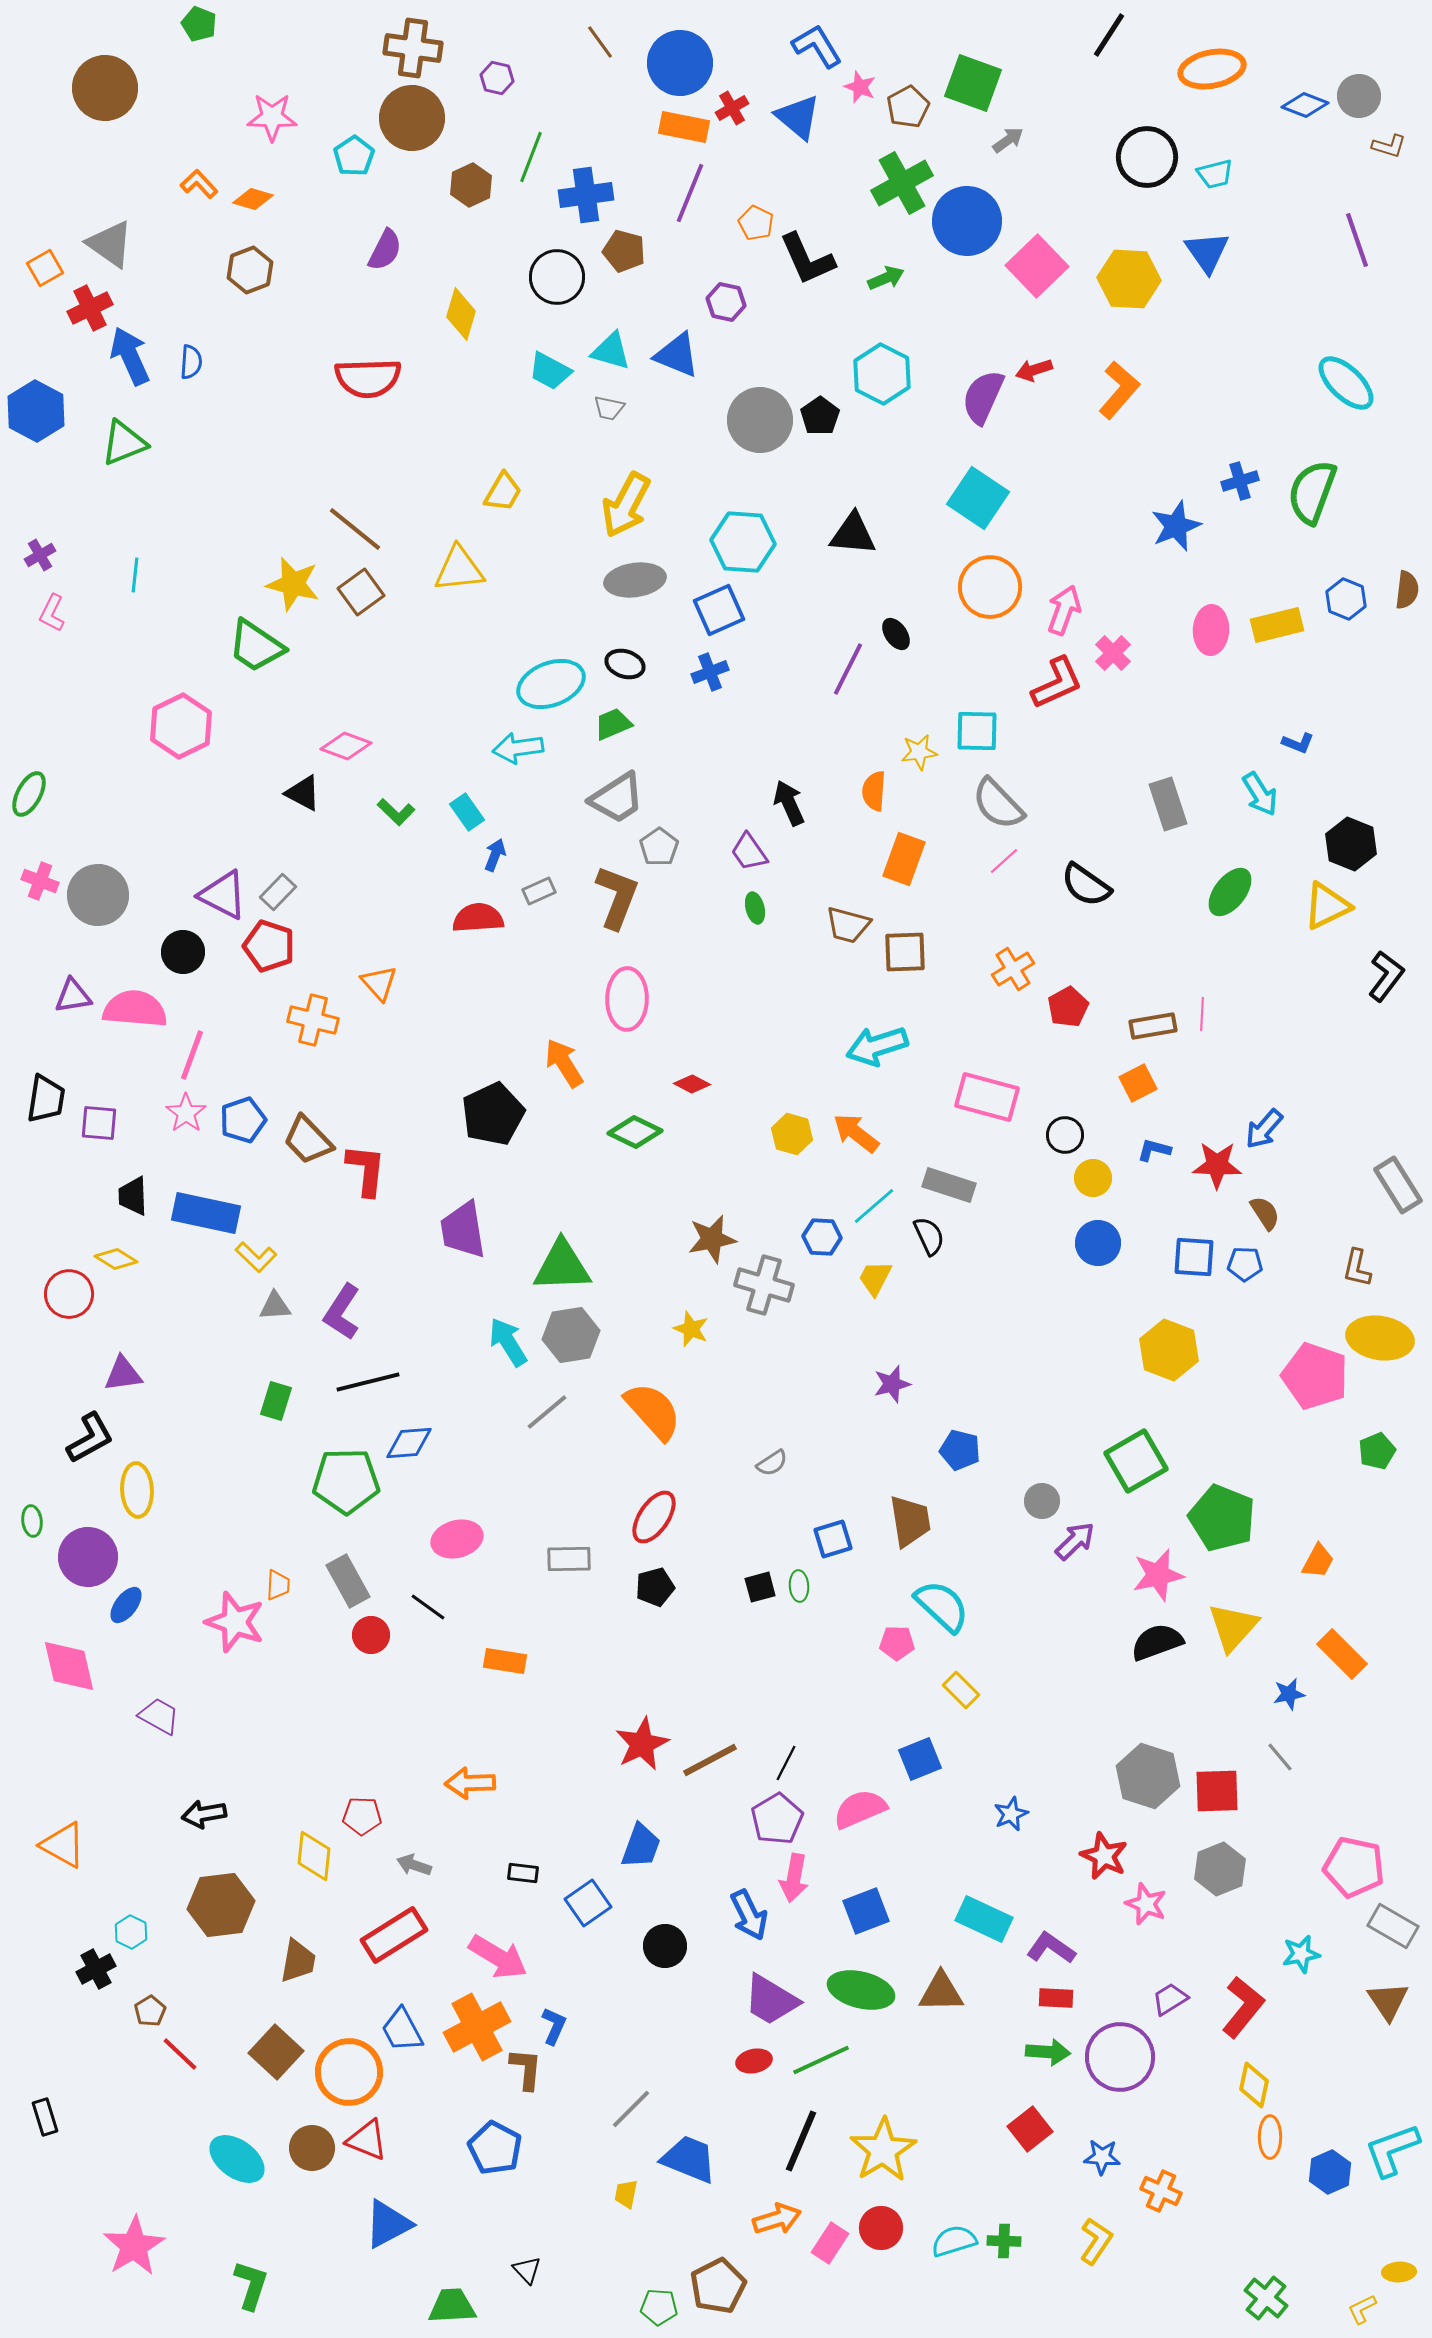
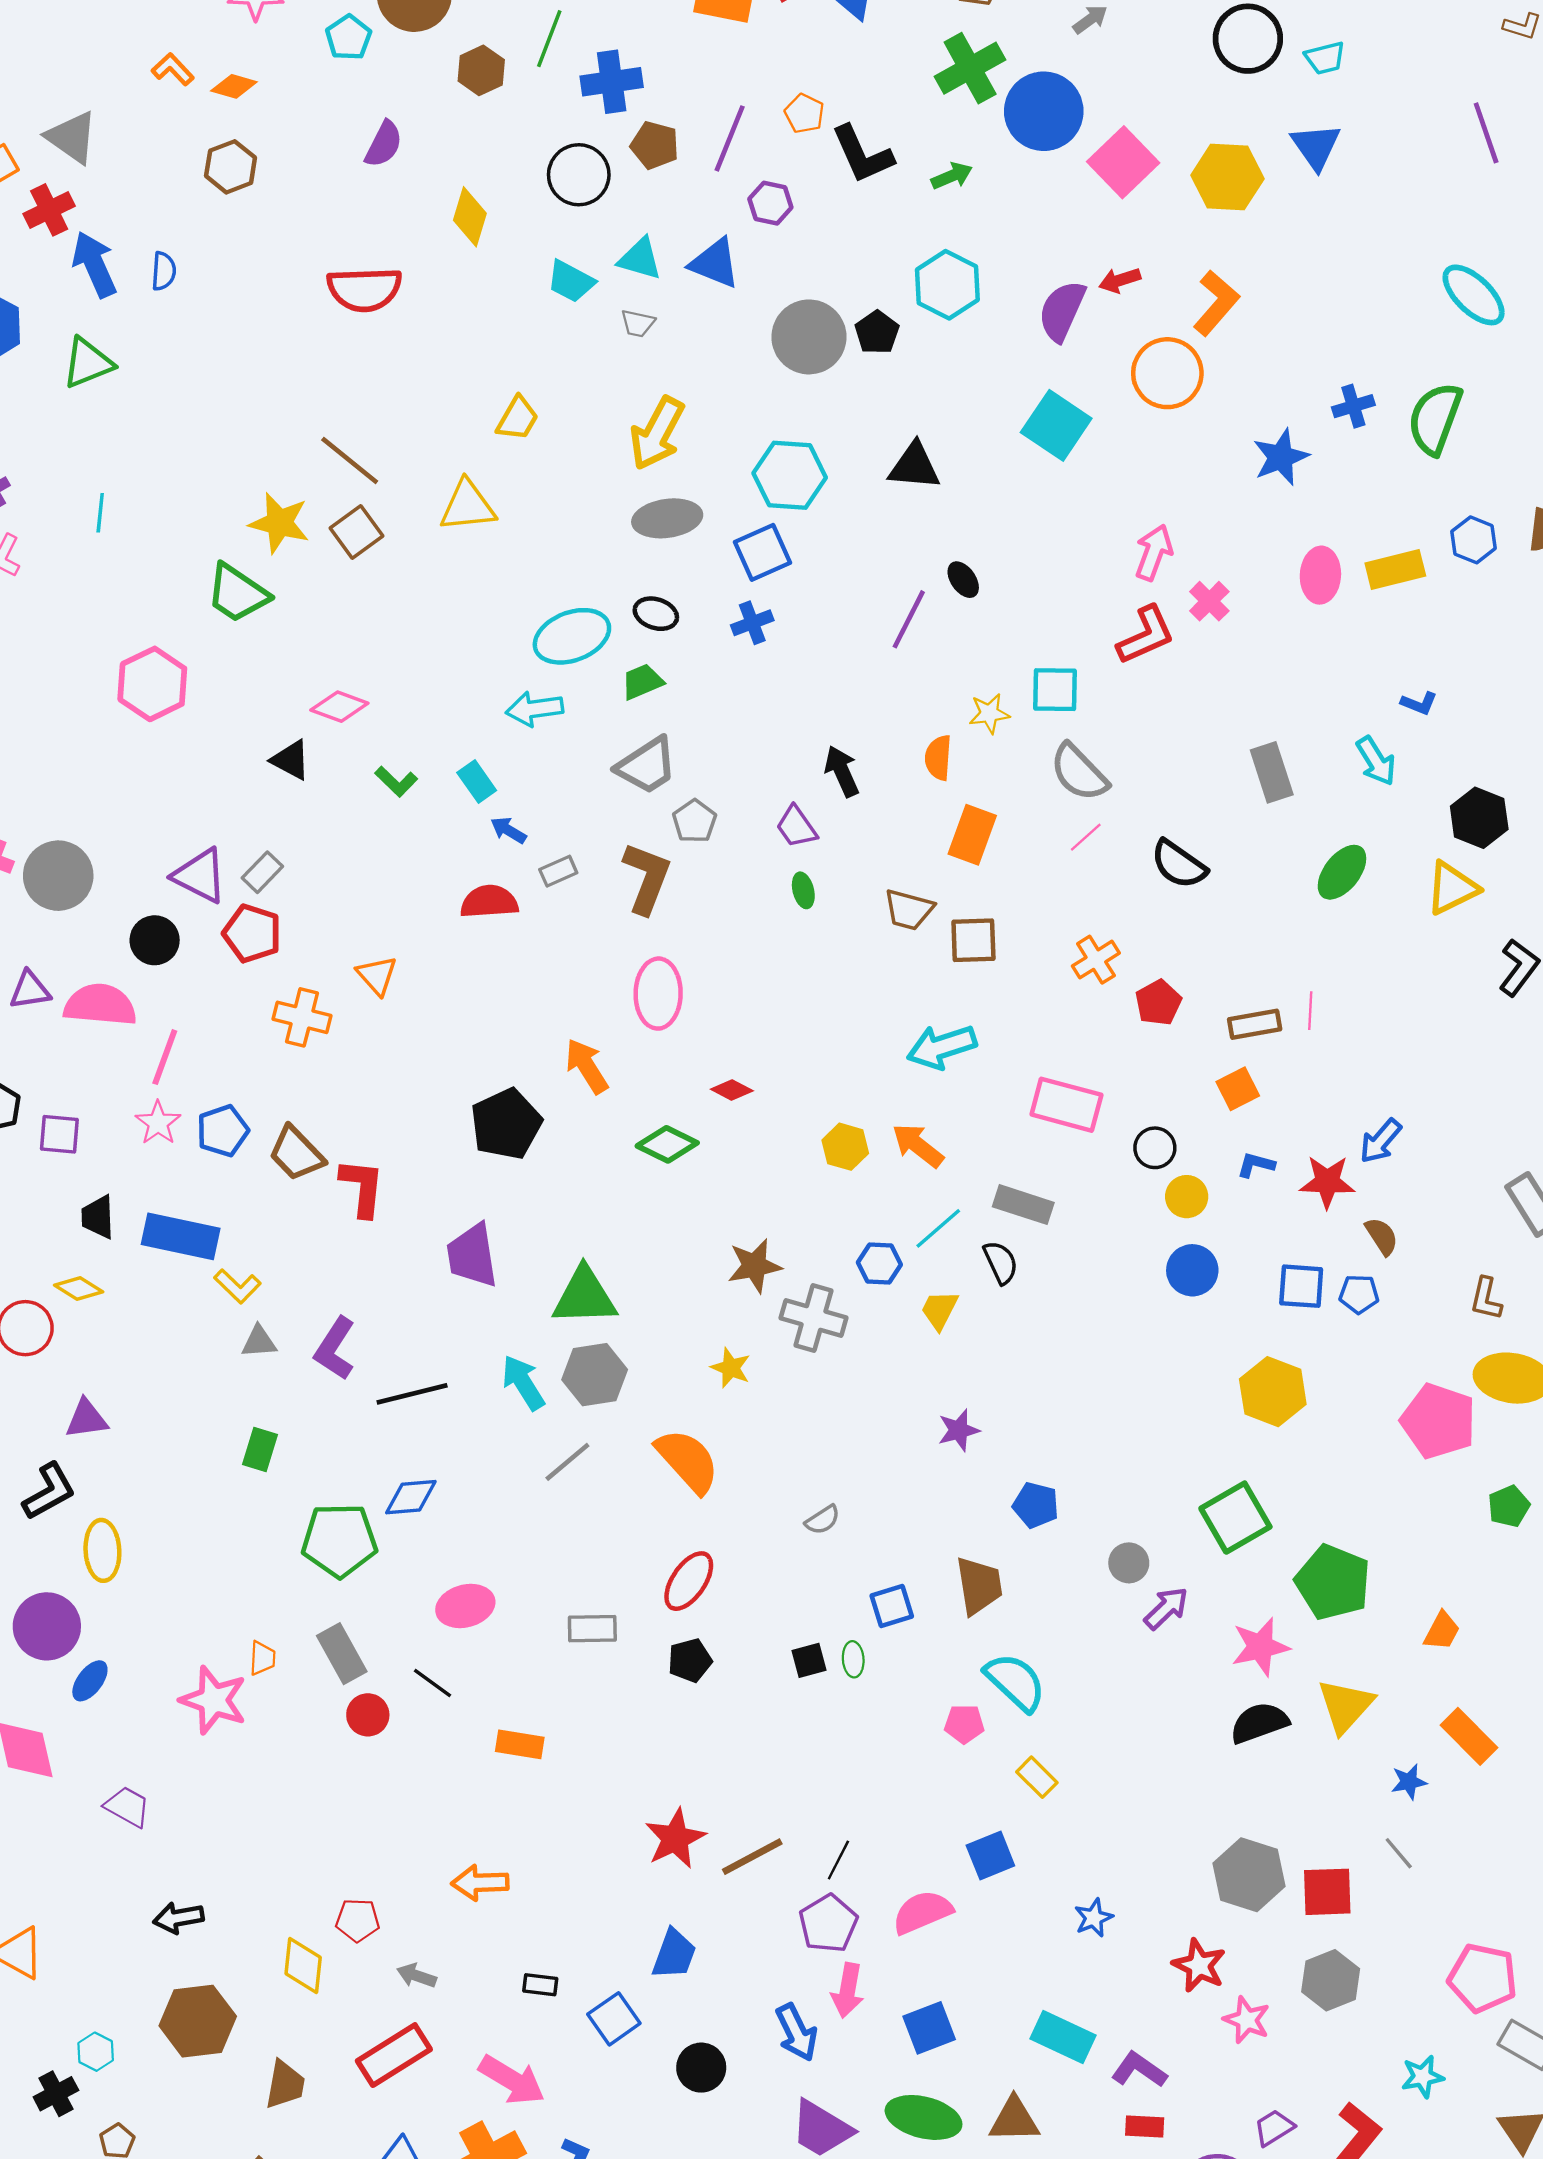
purple line: (690, 193) -> (730, 138), moved
orange circle: (990, 587) -> (1167, 373), moved
blue arrow: (495, 855) -> (508, 830), turned -80
black line: (368, 1382) -> (412, 1394), moved

